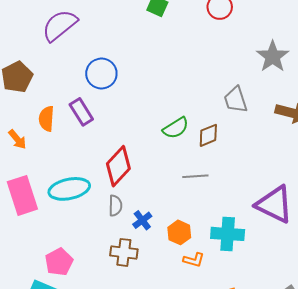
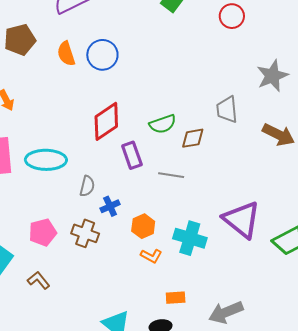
purple rectangle: (81, 112) -> (132, 155), moved
orange semicircle: (46, 119) -> (66, 54), moved, turned -35
red diamond: (118, 166) -> (106, 121), moved
pink pentagon: (59, 262) -> (43, 232), moved

